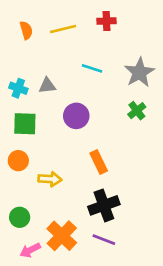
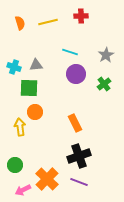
gray star: (139, 72) -> (106, 55), size x0.7
purple circle: (76, 116) -> (76, 74), moved
green square: (25, 124) -> (29, 88), moved
orange circle: (18, 161) -> (35, 112), moved
yellow arrow: (50, 179) -> (20, 127), moved, turned -102

